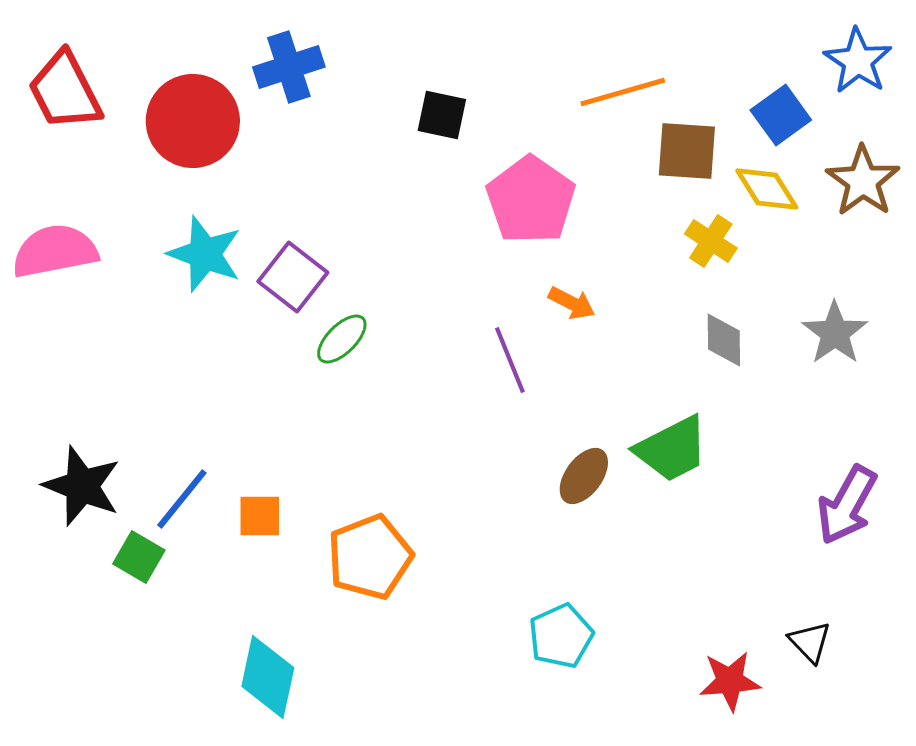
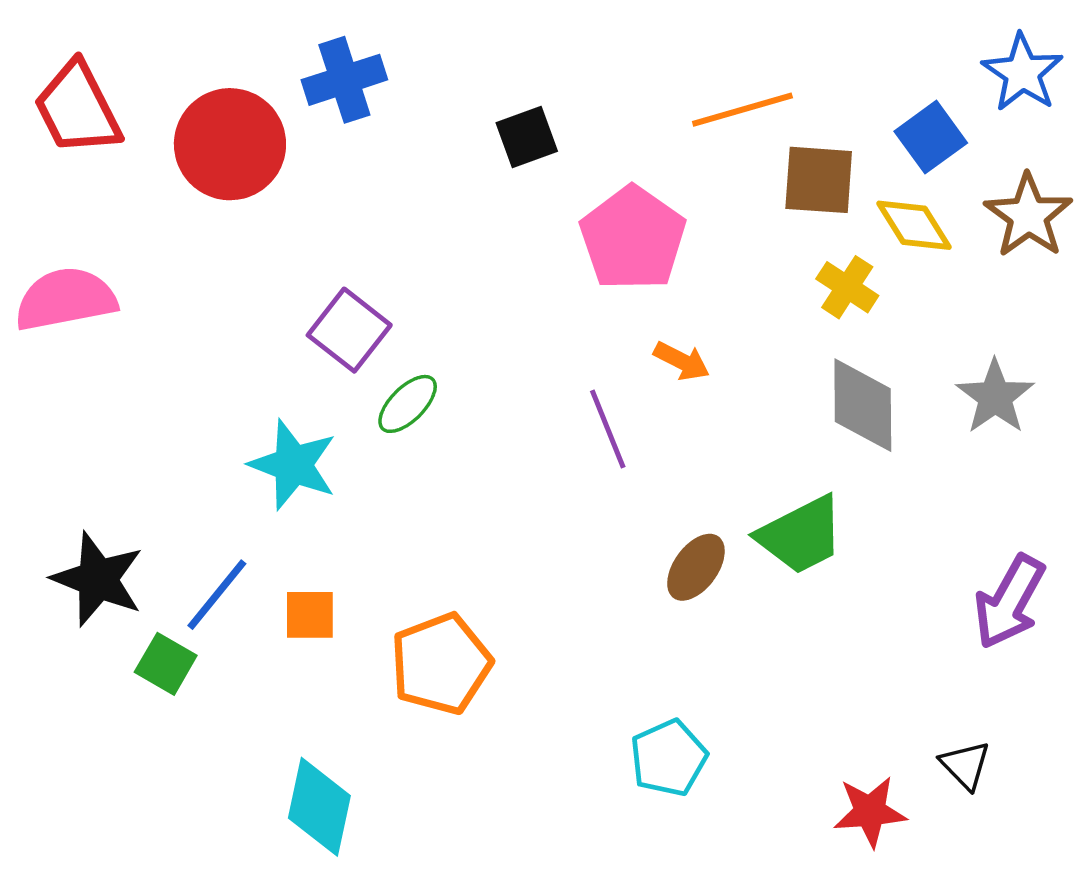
black square: (442, 115) -> (527, 137), turned -32
cyan star: (205, 254) -> (293, 465), moved
gray diamond: (724, 340) -> (863, 405), size x1.5

